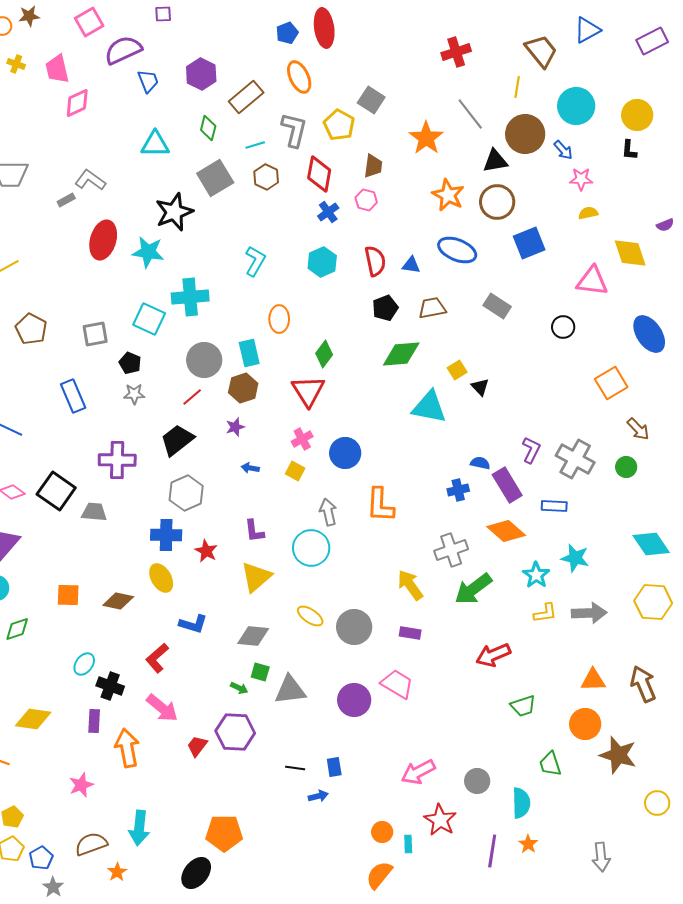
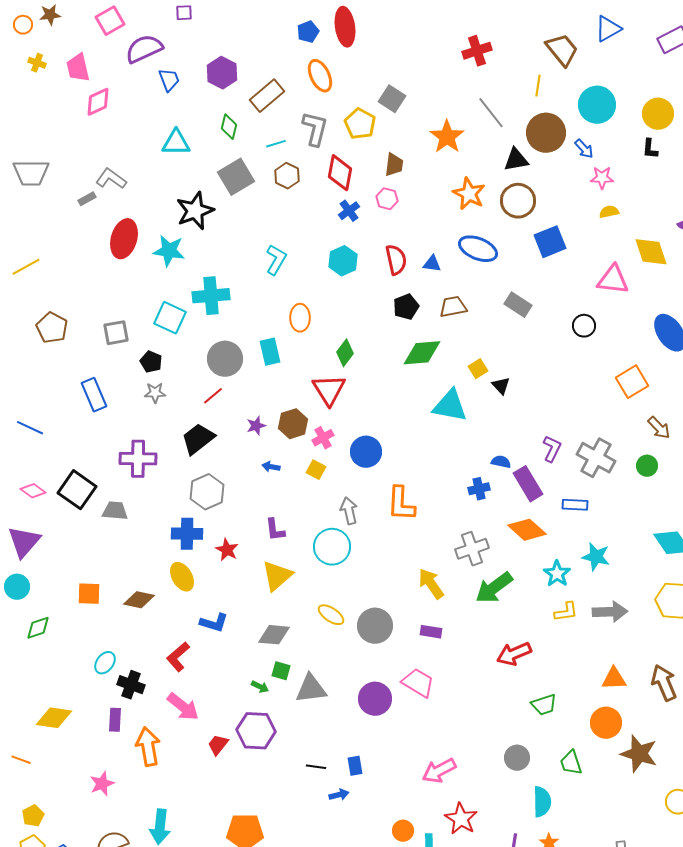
brown hexagon: (243, 388) -> (293, 424), moved
gray circle: (477, 781) -> (517, 758), moved

